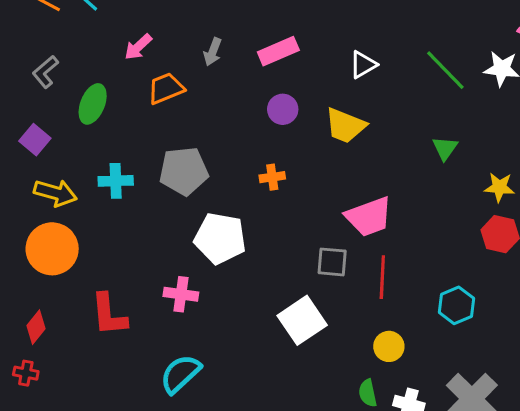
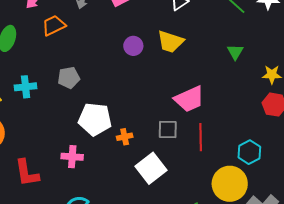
purple circle: (283, 109) -> (133, 46), moved
gray pentagon: (184, 171) -> (69, 78), size x0.7
orange cross: (272, 177) -> (125, 137), moved
yellow circle: (389, 346) -> (230, 184), moved, size x1.8

